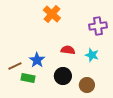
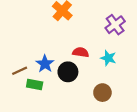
purple cross: (98, 26) -> (115, 25), turned -30
black circle: (63, 76) -> (68, 72), moved

